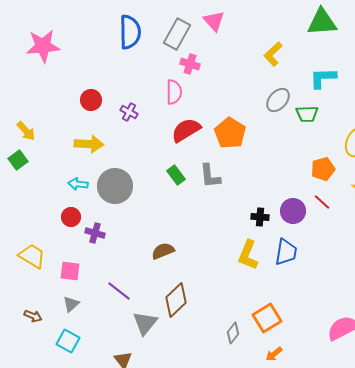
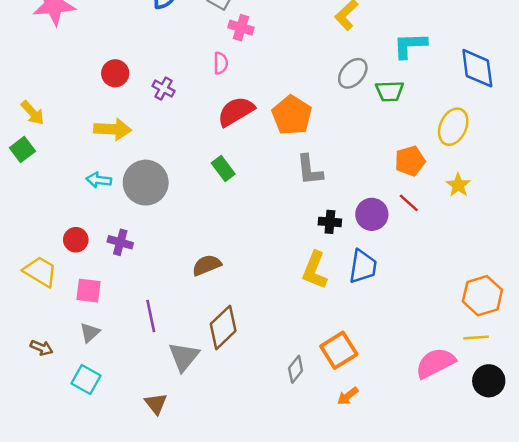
pink semicircle: (174, 92) -> (221, 63), size x0.7
gray L-shape: (210, 176) -> (310, 170), moved
red circle: (71, 217) -> (76, 240), moved
purple line: (119, 291) -> (151, 316), turned 40

